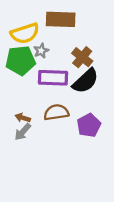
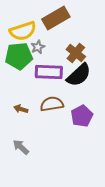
brown rectangle: (61, 19) -> (56, 18), turned -32
gray arrow: (23, 132) -> (21, 147), moved, turned 90

